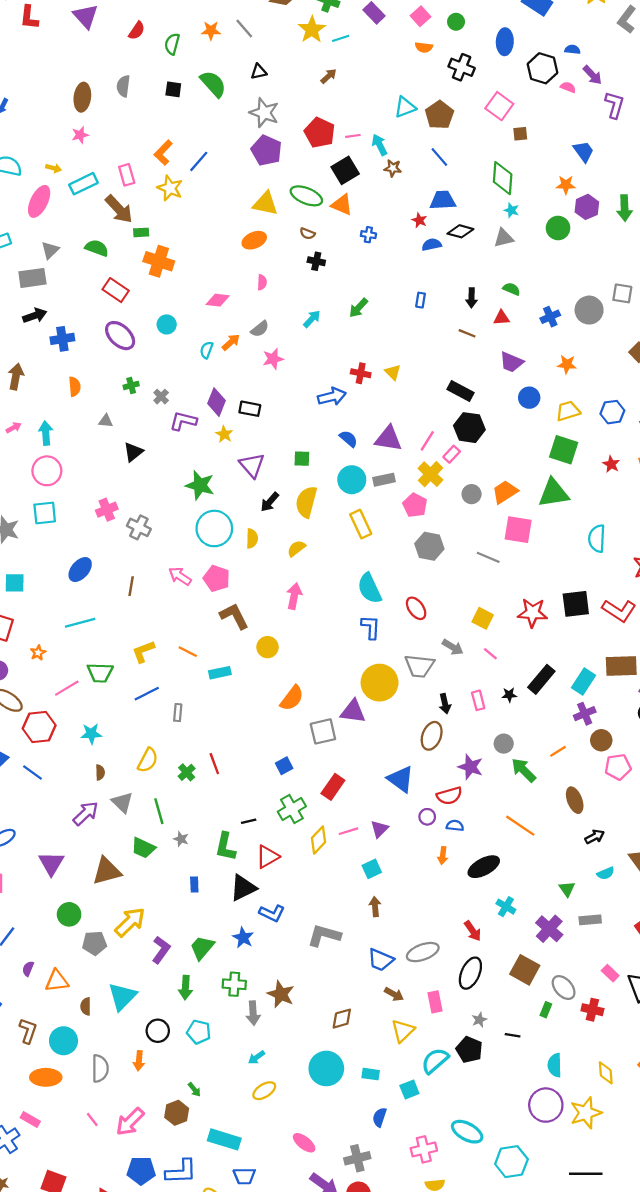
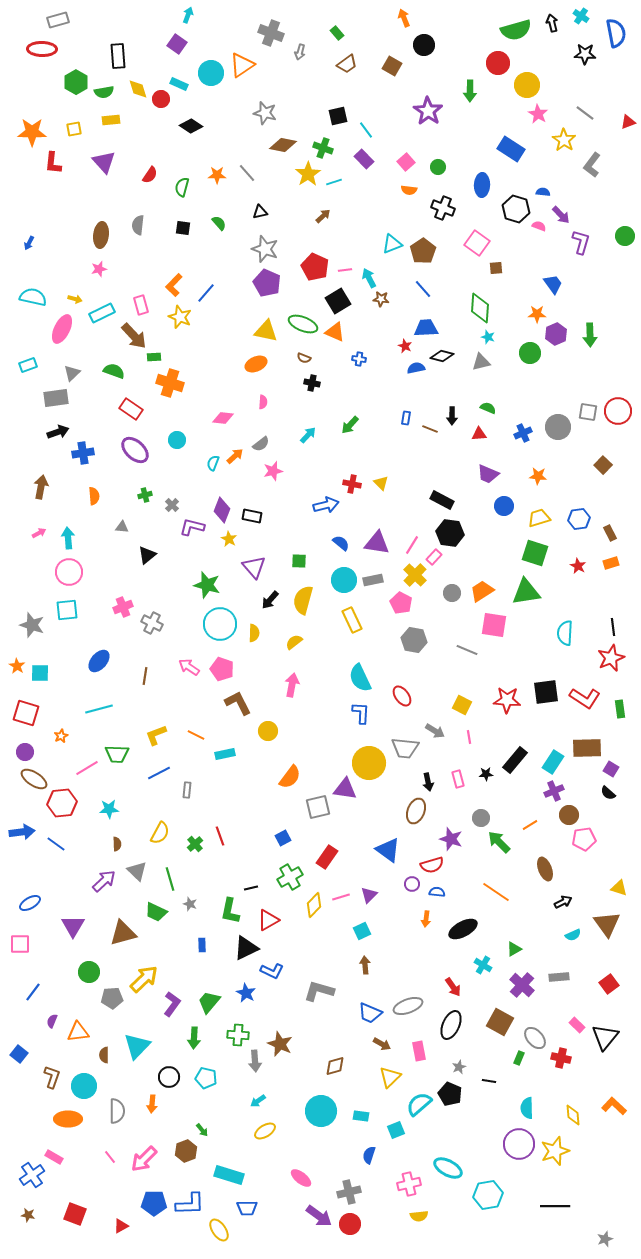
green semicircle: (213, 84) -> (219, 223), size x0.6
brown line: (467, 333) -> (430, 429), moved
pink line: (490, 654) -> (469, 737), turned 40
green triangle: (567, 889) -> (514, 949), moved, turned 35

